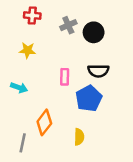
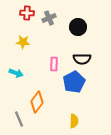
gray cross: (68, 25) -> (49, 18), moved
yellow semicircle: (79, 137) -> (74, 121), moved
gray line: (23, 143) -> (19, 119), turned -35

